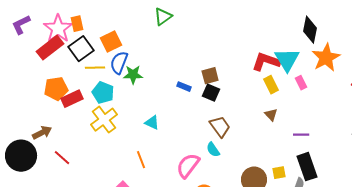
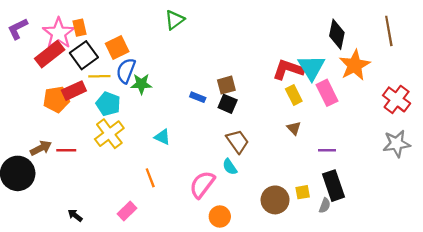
pink rectangle: (301, 83) -> (327, 93), size x1.6
red rectangle: (72, 99) -> (74, 91), moved
red line: (62, 158) -> (66, 150), moved, turned -42

